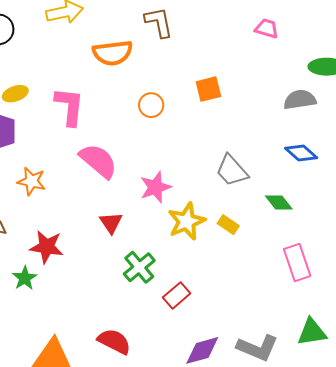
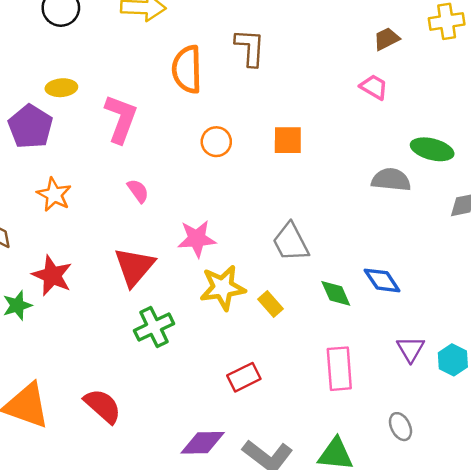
orange semicircle: (113, 53) -> (187, 69), turned 81
blue diamond: (301, 153) -> (382, 280), moved
pink semicircle: (98, 161) -> (138, 191), size x0.5
red triangle: (111, 223) -> (134, 267), size x1.5
red rectangle: (177, 295) -> (244, 377), moved

